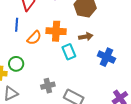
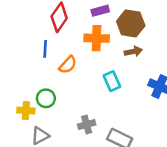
orange cross: (56, 31) -> (97, 38), moved
brown arrow: (86, 37) -> (133, 51), moved

